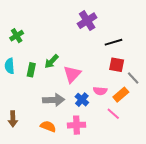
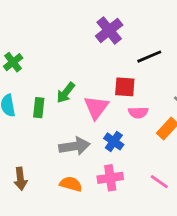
red square: (117, 65) -> (125, 87), moved
pink semicircle: (100, 91) -> (138, 112), moved
pink line: (113, 114) -> (159, 182), moved

